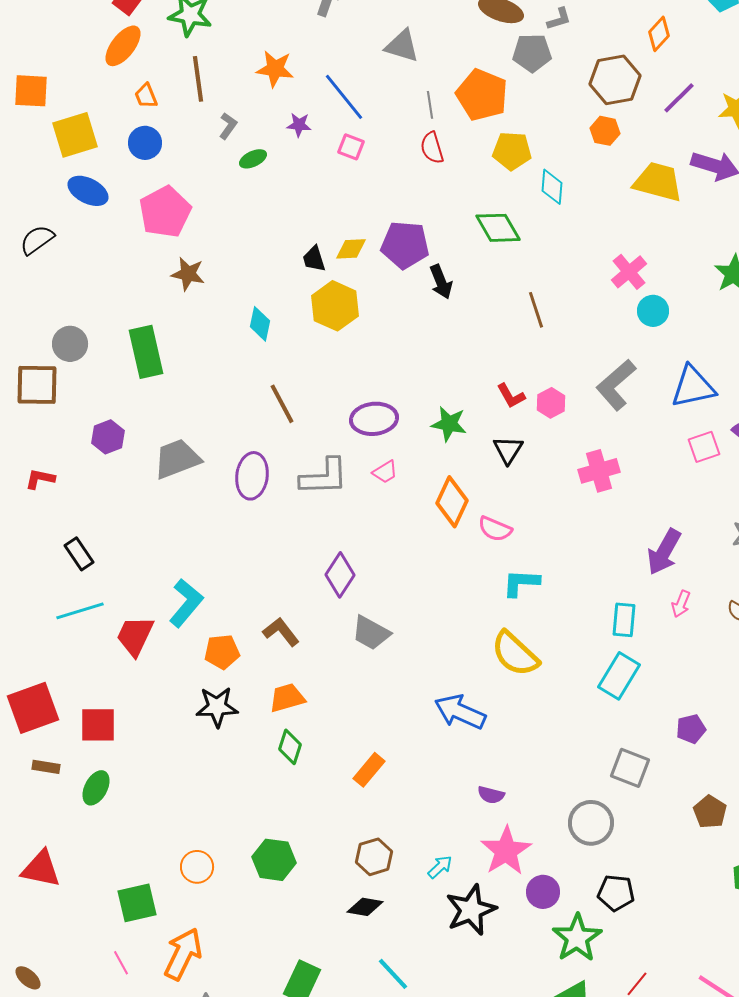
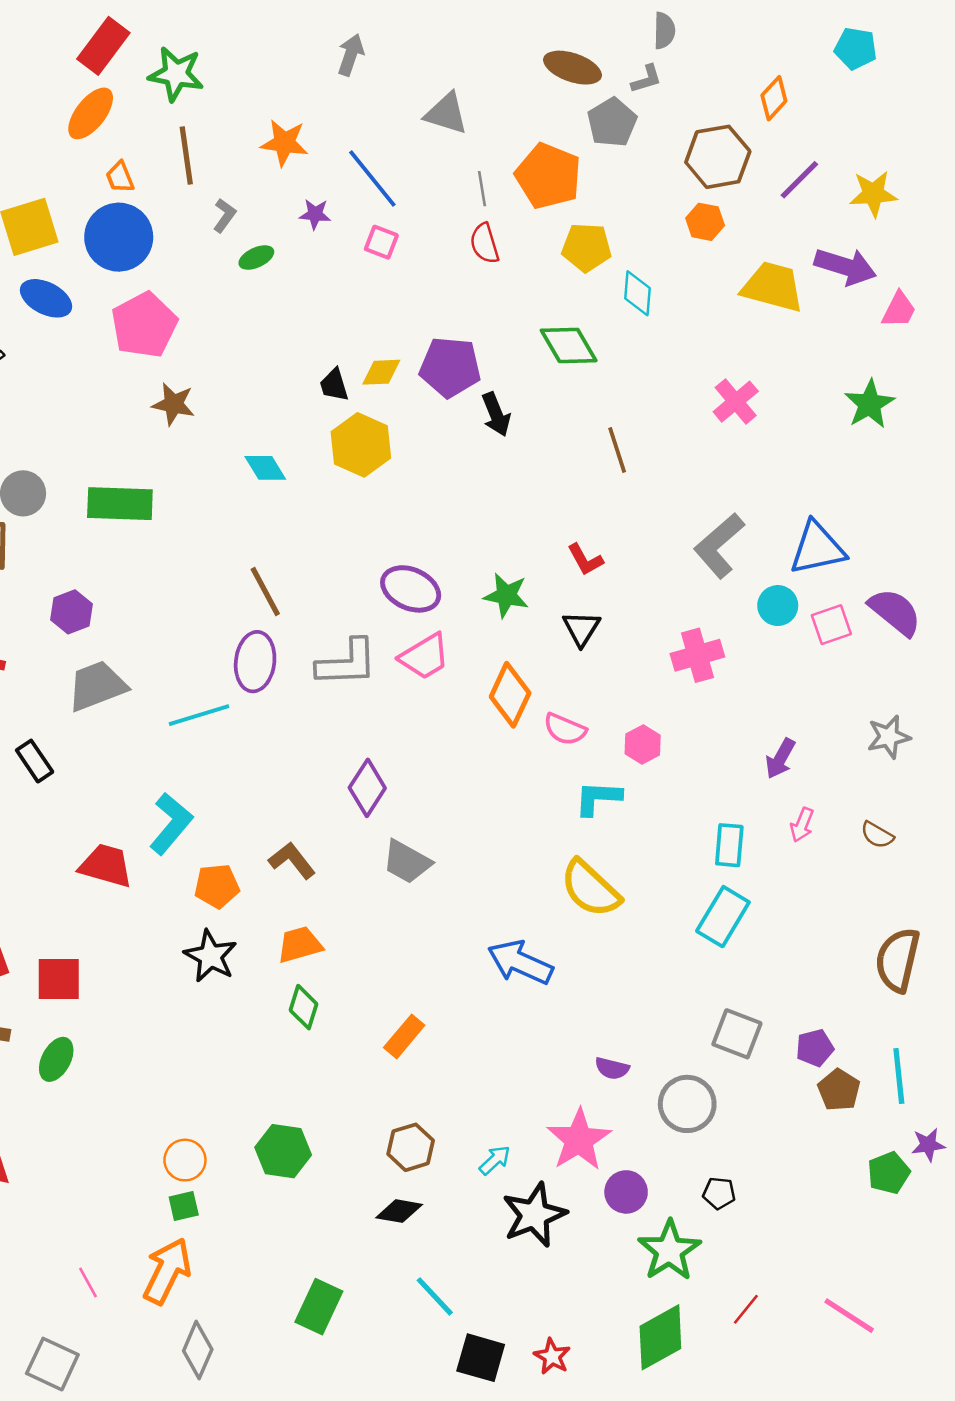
gray pentagon: (532, 53) -> (612, 122), turned -30
blue circle: (145, 143) -> (119, 237), size x1.6
cyan circle: (653, 311) -> (778, 606), moved
cyan diamond: (260, 324) -> (265, 468), turned -44
green rectangle: (146, 352) -> (120, 504), turned -75
pink hexagon: (551, 403) -> (643, 744), moved
brown line: (282, 404) -> (265, 592), moved
purple ellipse: (374, 419) -> (411, 589), turned 30
gray trapezoid: (177, 459) -> (97, 686), moved
pink trapezoid: (385, 472) -> (425, 657), size x1.6
purple arrow: (664, 552) -> (780, 759), size x0.7
cyan line: (80, 611) -> (199, 715), moved
red trapezoid: (135, 636) -> (106, 866), turned 81
black star: (217, 707) -> (210, 956), turned 30
purple pentagon: (691, 729) -> (815, 1048), moved
purple semicircle: (491, 795) -> (612, 1068), moved
black pentagon: (616, 893) -> (719, 1193), size x0.7
green square: (137, 903) -> (184, 1206), moved, size x0.6

